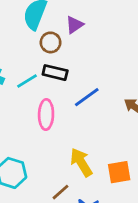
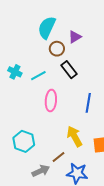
black rectangle: (55, 73) -> (69, 70), moved, turned 36
blue line: (87, 97) -> (88, 103), moved, turned -48

